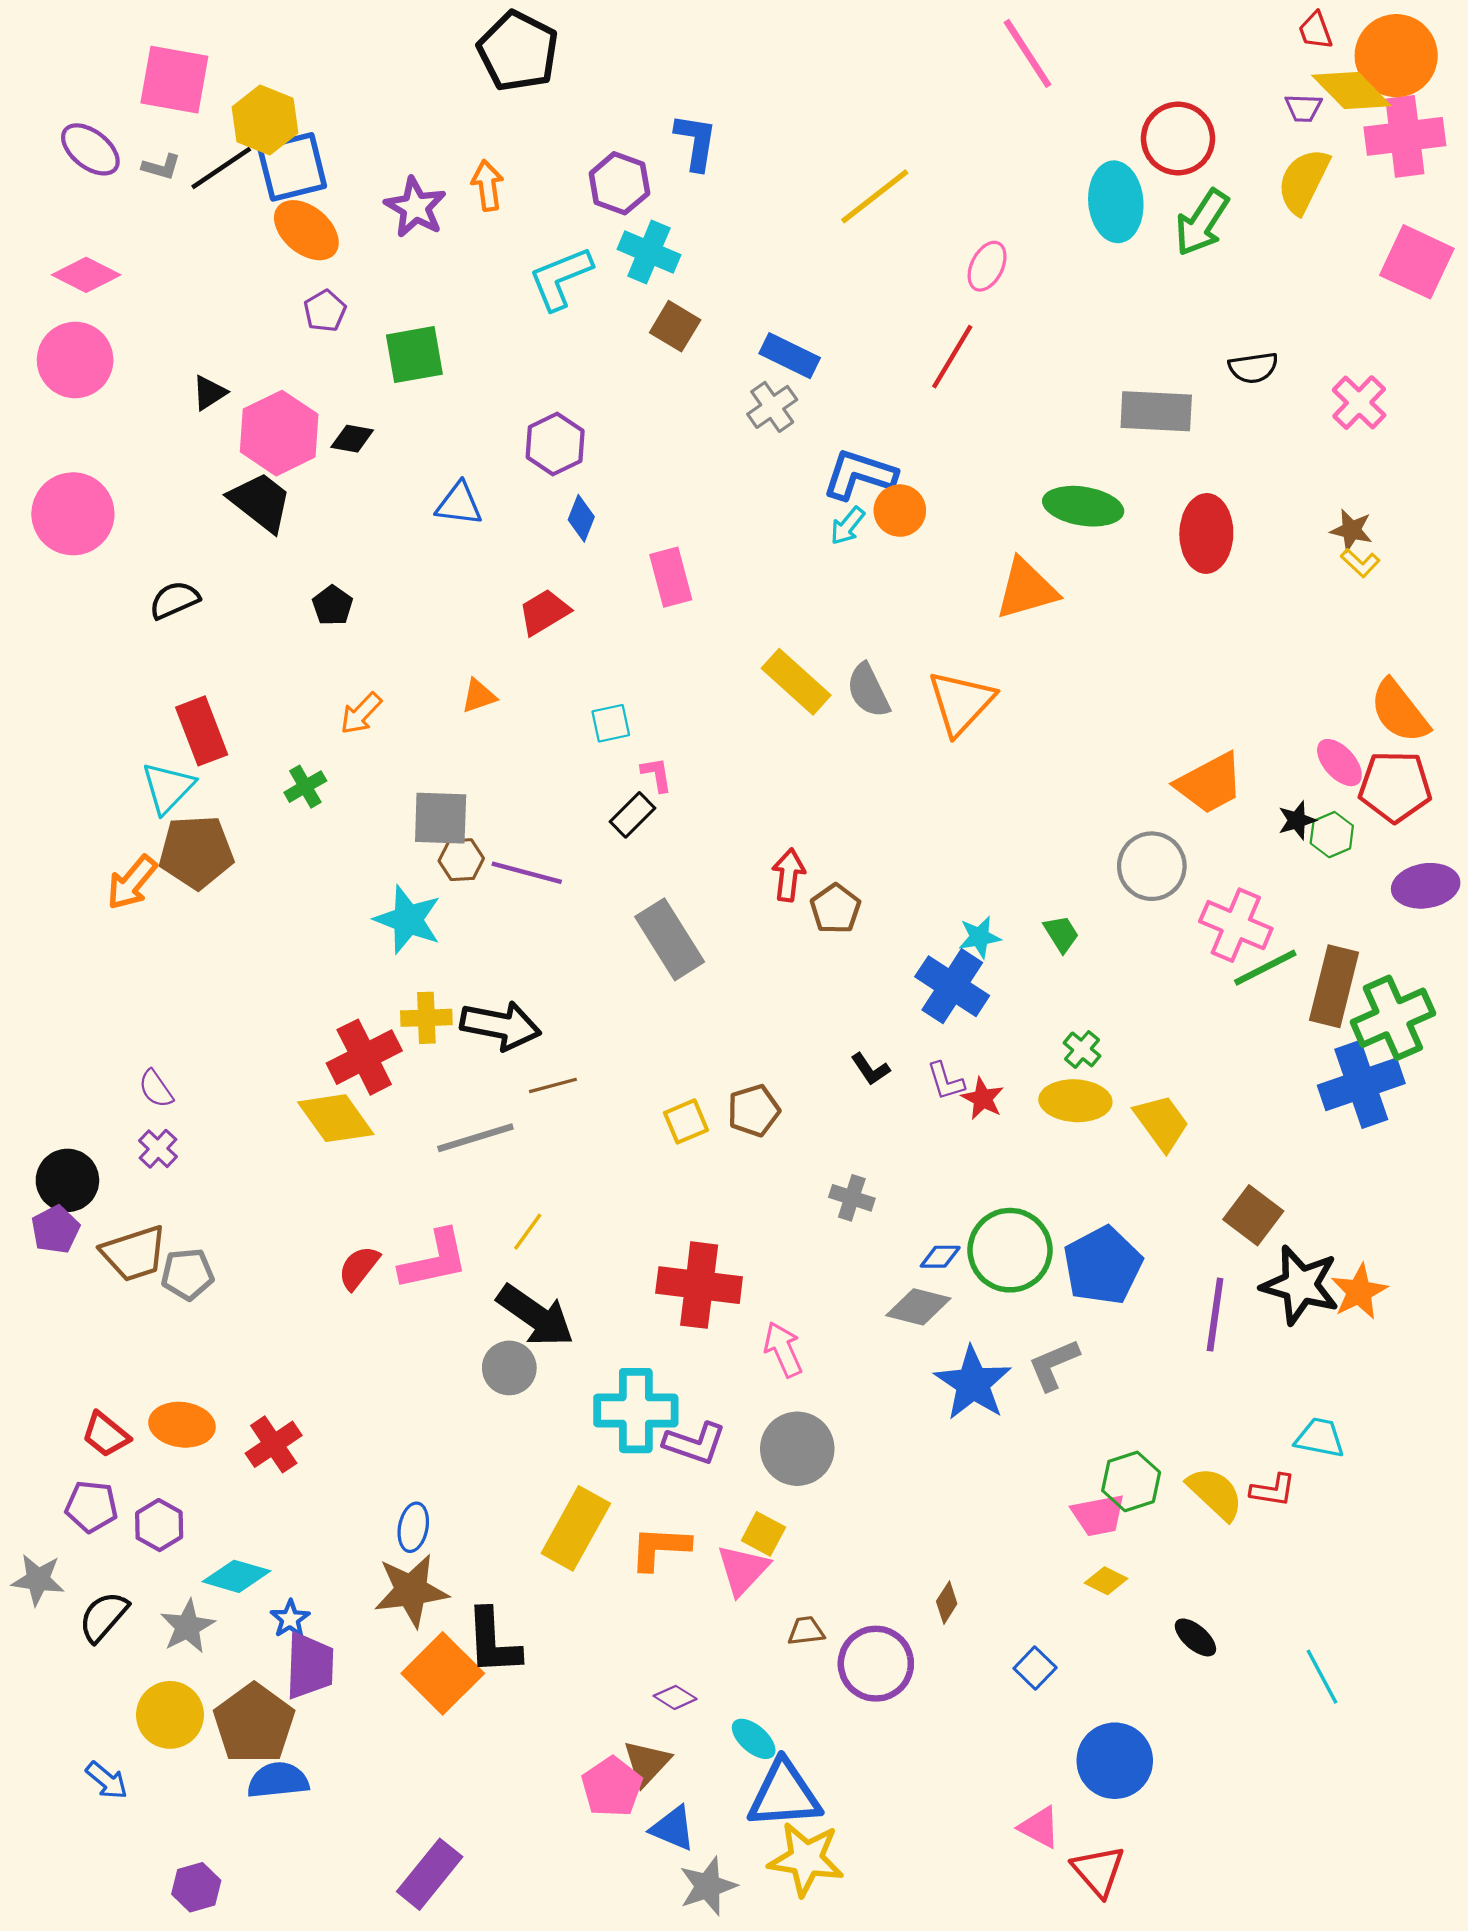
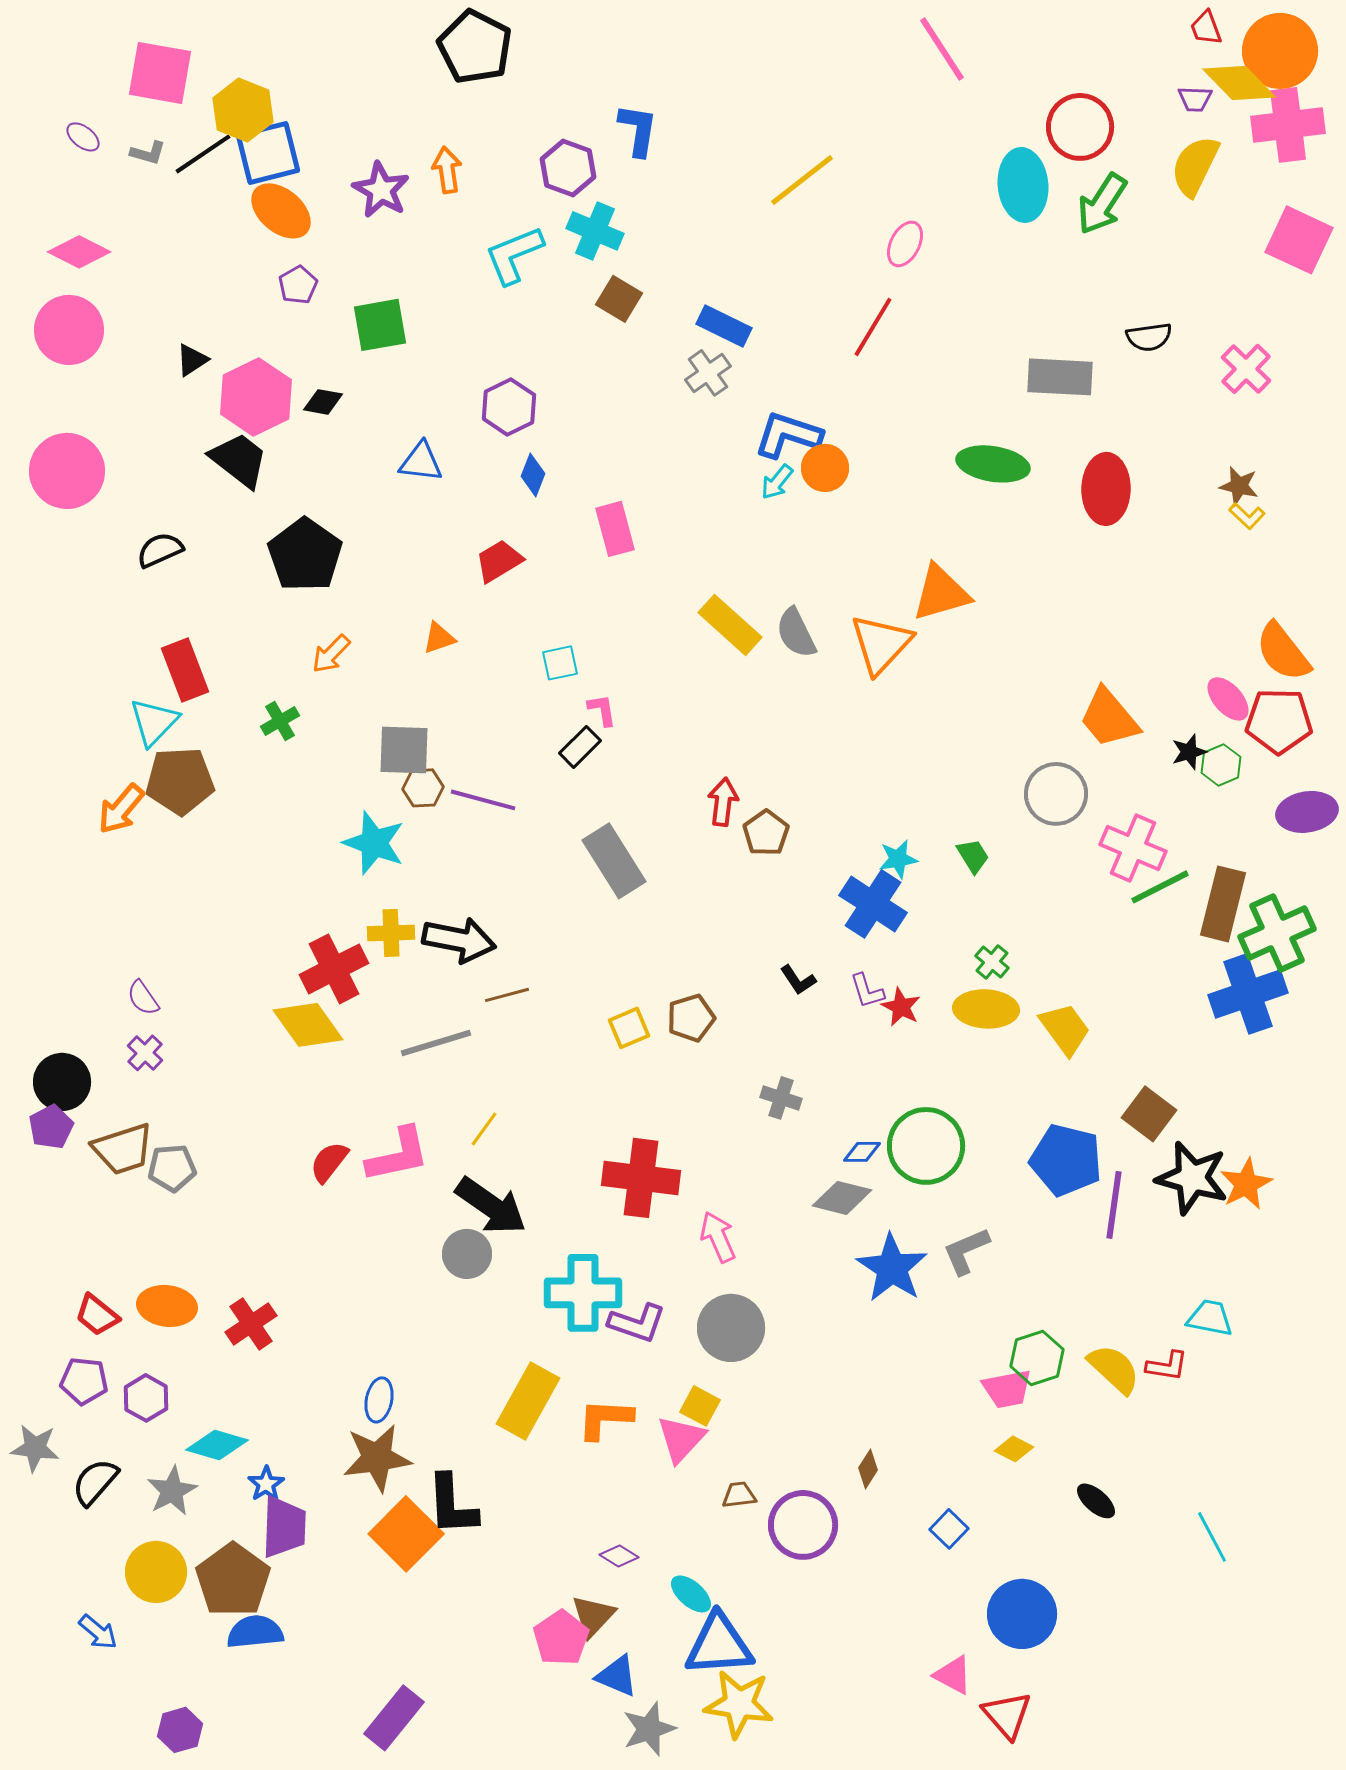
purple ellipse: (90, 149) -> (83, 137), size x0.6
orange triangle: (1026, 589) -> (941, 593), moved
black pentagon: (333, 605) -> (305, 555), size x2.0
orange trapezoid: (1210, 783) -> (1109, 718), turned 78
blue pentagon: (1103, 1265) -> (1066, 1160), moved, turned -30

